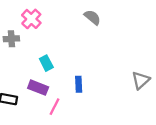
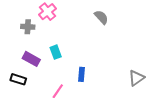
purple rectangle: (38, 88) -> (31, 59), moved

